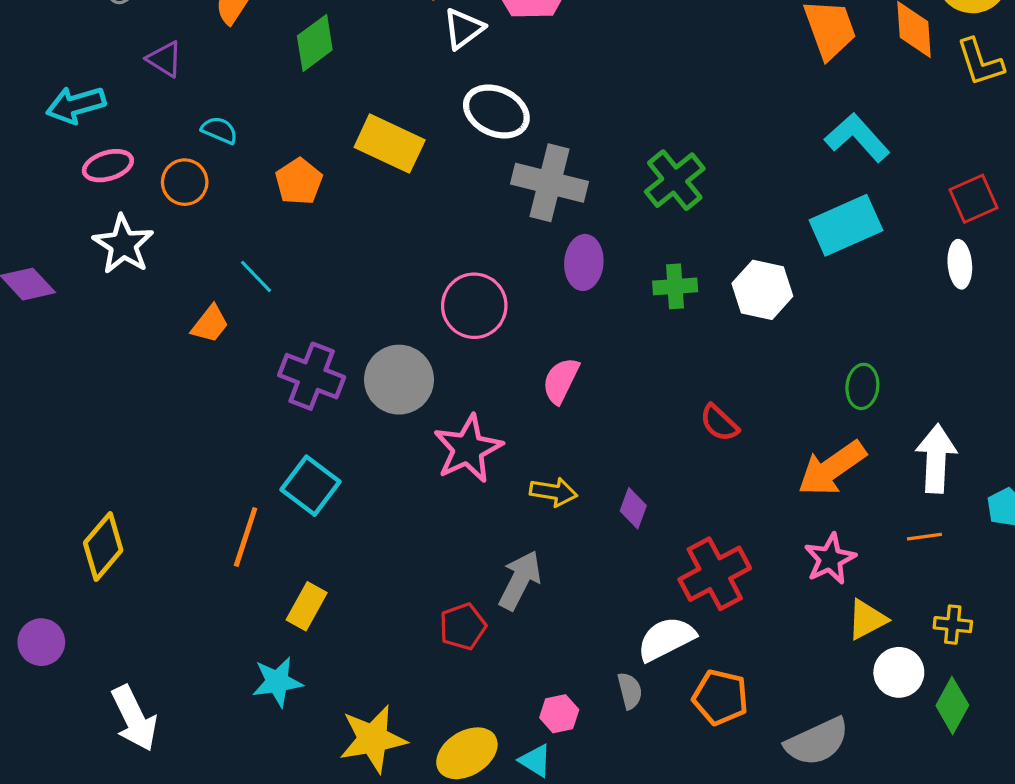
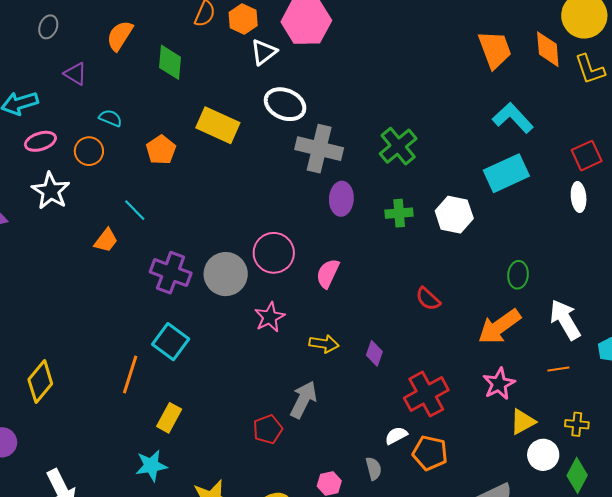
green diamond: (315, 43) -> (170, 62), turned -48
pink circle: (474, 306) -> (274, 253), moved
pink star: (468, 449) -> (270, 317), size x0.7
white arrow: (936, 459) -> (565, 320), turned -33
white semicircle: (666, 639) -> (396, 435), size x0.6
orange pentagon: (720, 697) -> (430, 453), moved

